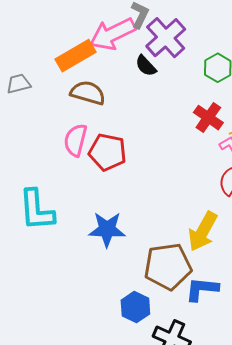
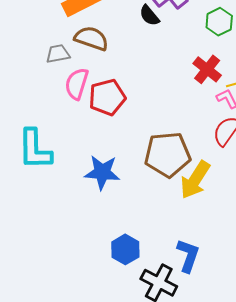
gray trapezoid: (19, 84) -> (58, 54), moved
red pentagon: (107, 152) -> (107, 97), turned -30
brown pentagon: (168, 267) -> (167, 155), moved
blue L-shape: (202, 289) -> (188, 256), moved, turned 100

